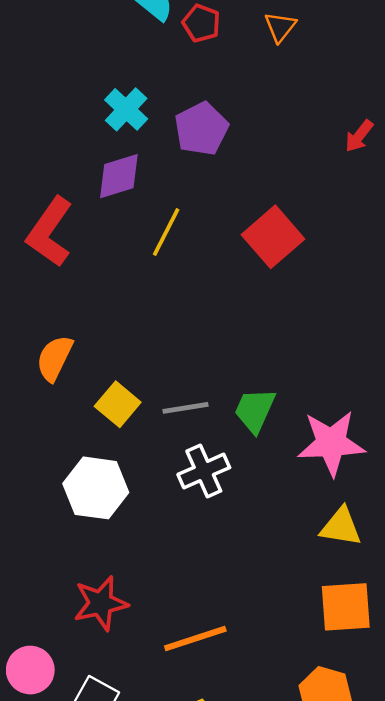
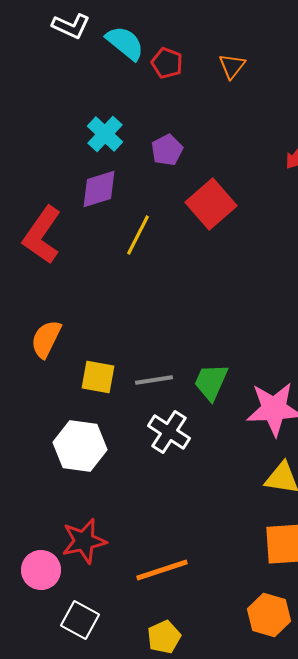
purple pentagon: (201, 129) -> (167, 150), size x0.7
red square: (273, 237) -> (211, 204), moved
yellow square: (118, 404) -> (98, 377), turned -30
white cross: (204, 471) -> (169, 432), turned -33
pink circle: (30, 670) -> (41, 570), moved

